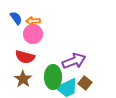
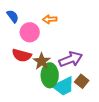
orange arrow: (33, 21) -> (50, 19), moved
brown star: (23, 79) -> (42, 61), moved

